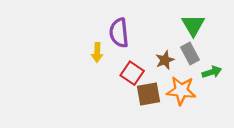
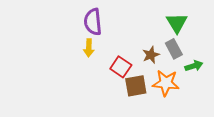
purple semicircle: (119, 33) -> (93, 22), moved

